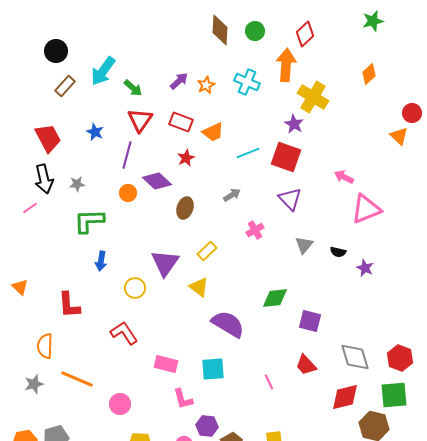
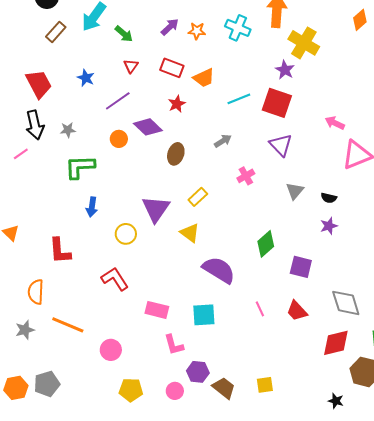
orange star: (206, 85) -> (197, 31), turned 30
red triangle: (140, 120) -> (131, 66), size x0.6
purple line: (127, 155) -> (118, 101), turned 40
purple star: (365, 268) -> (329, 226), moved, turned 30
green diamond: (275, 298) -> (266, 244), turned -36
pink line: (269, 382) -> (260, 309), moved

